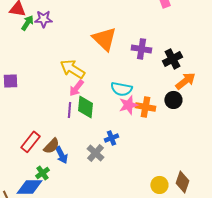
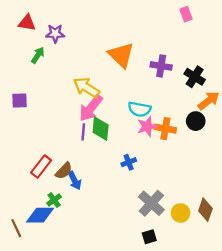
green arrow: (27, 23) -> (38, 55), moved
black cross: (172, 59) -> (195, 77), turned -30
pink arrow: (76, 88) -> (91, 108), size x1.5
gray cross: (95, 153) -> (151, 203), moved, size x1.4

